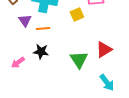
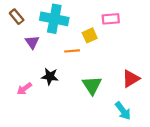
orange line: (43, 29) -> (72, 51), moved
red triangle: (104, 50) -> (131, 79), moved

